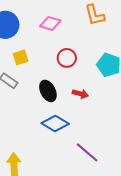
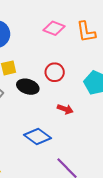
pink diamond: (50, 23) -> (54, 28), moved
black ellipse: (48, 91) -> (28, 87), moved, turned -50

